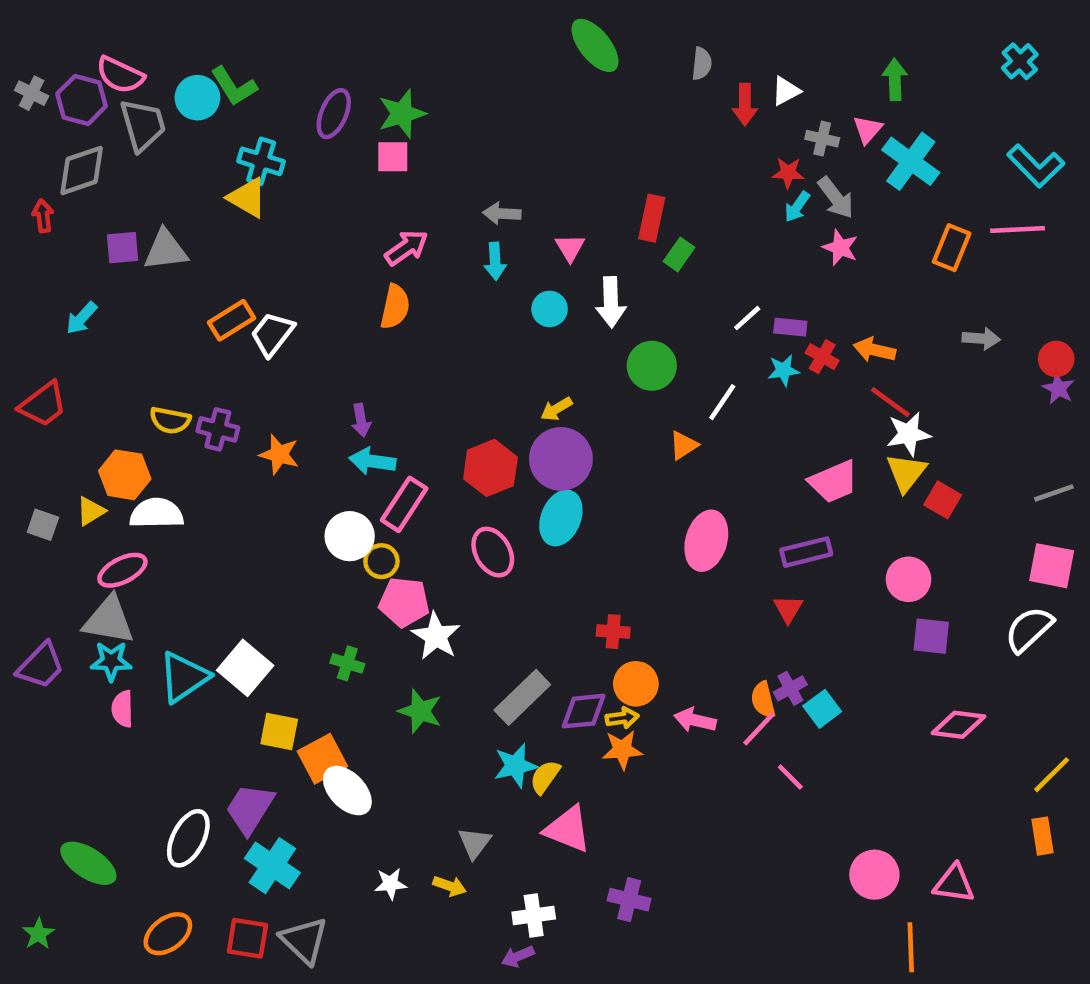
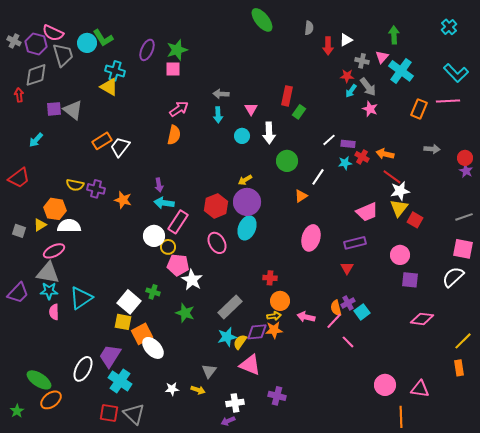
gray triangle: (166, 250) -> (73, 110), turned 45
white square: (245, 668) -> (129, 302), moved
purple diamond: (584, 711) -> (257, 332), moved
orange ellipse: (168, 934) -> (51, 400), moved

